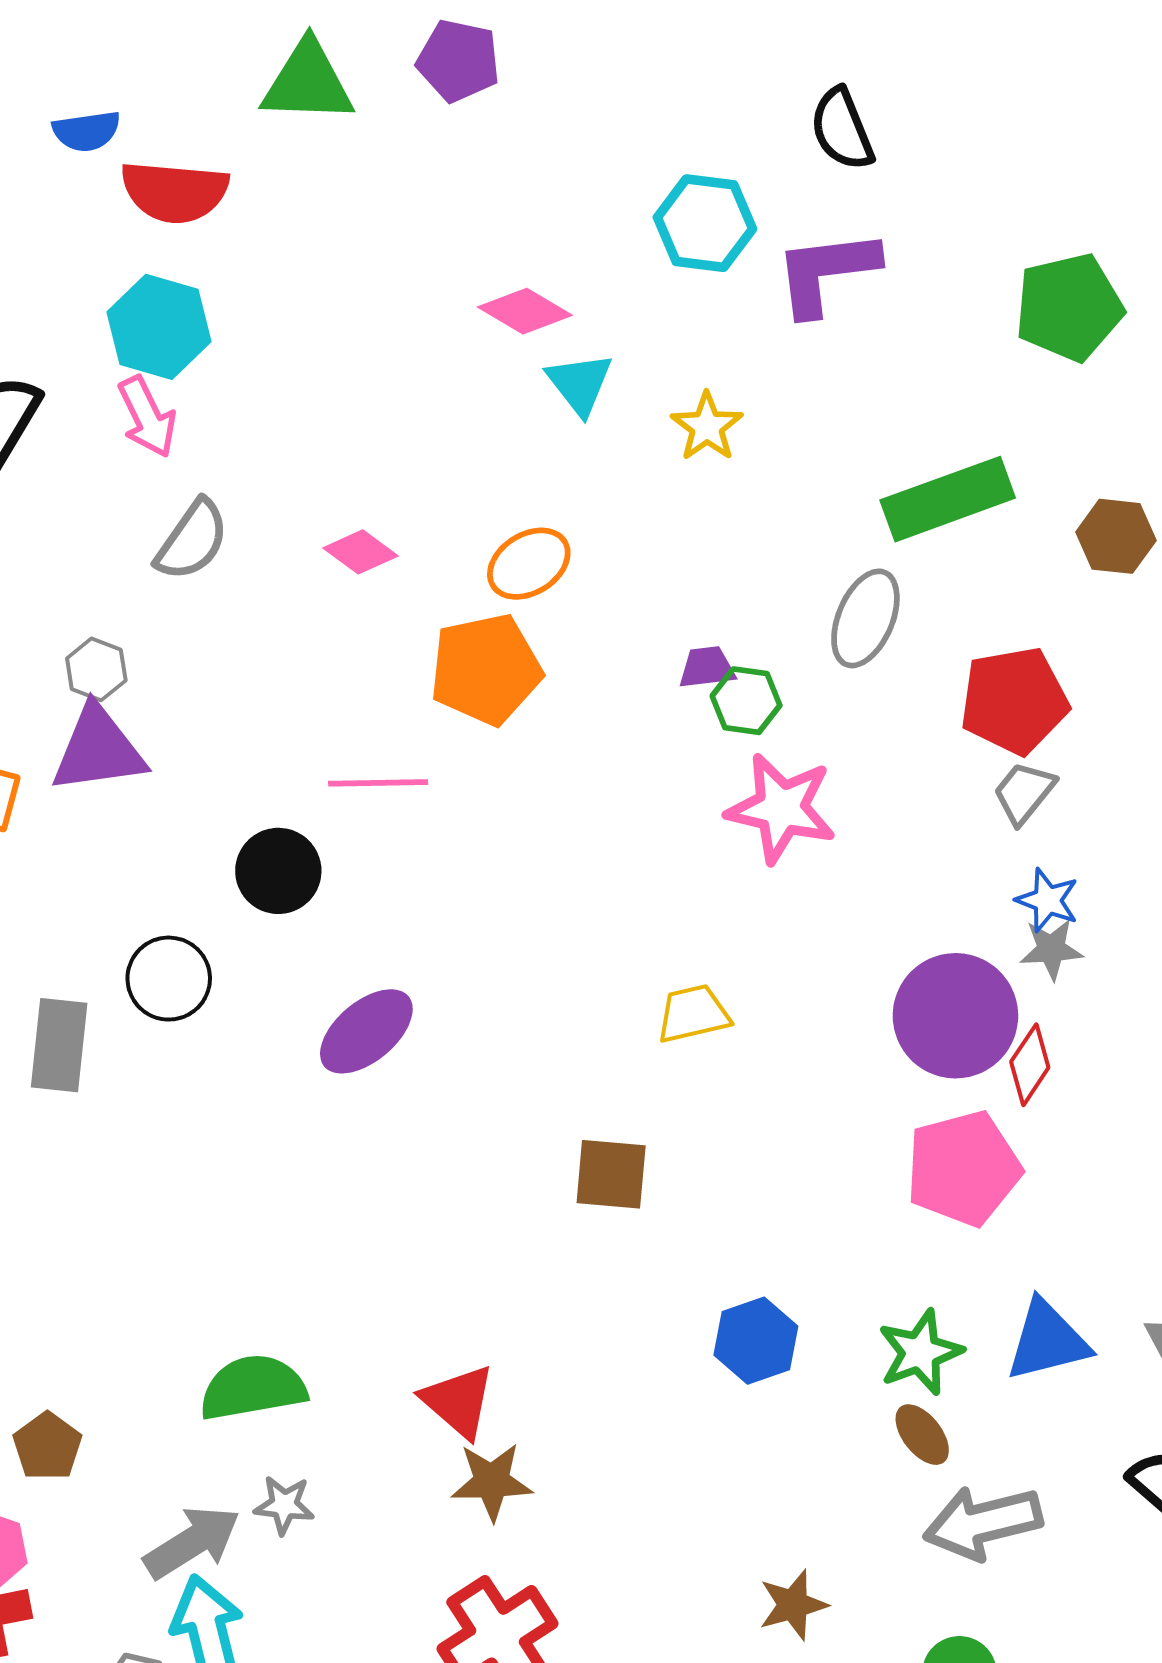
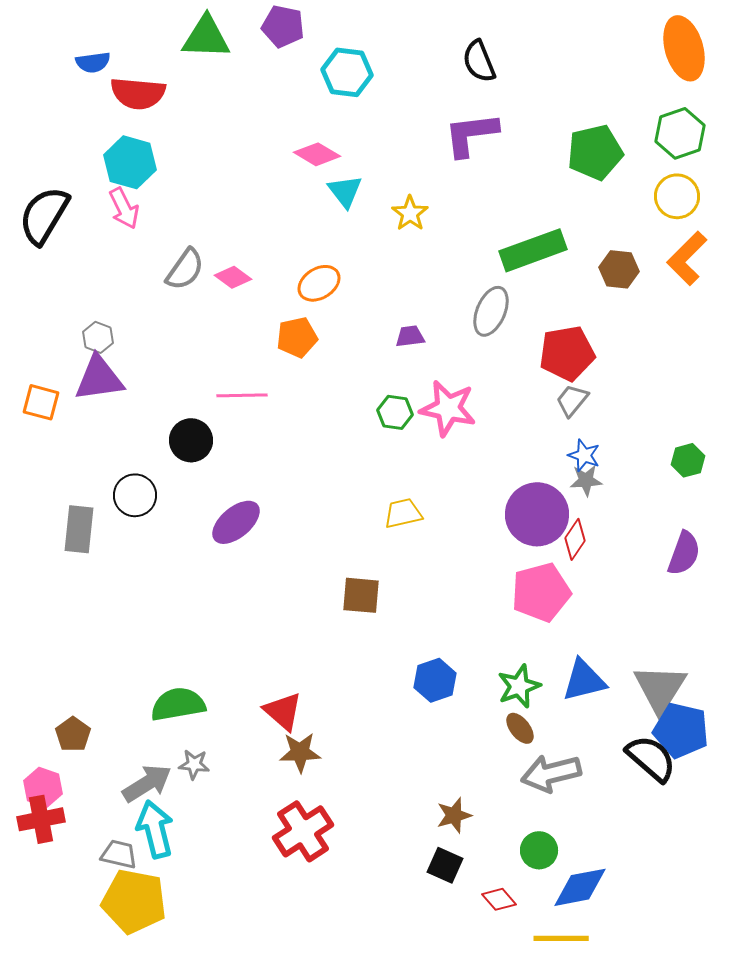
cyan hexagon: (705, 223) -> (347, 72), moved
gray semicircle: (192, 540) -> (185, 269), moved
orange pentagon: (486, 669) -> (297, 337), size x0.7
green hexagon: (746, 701) -> (395, 412), moved

